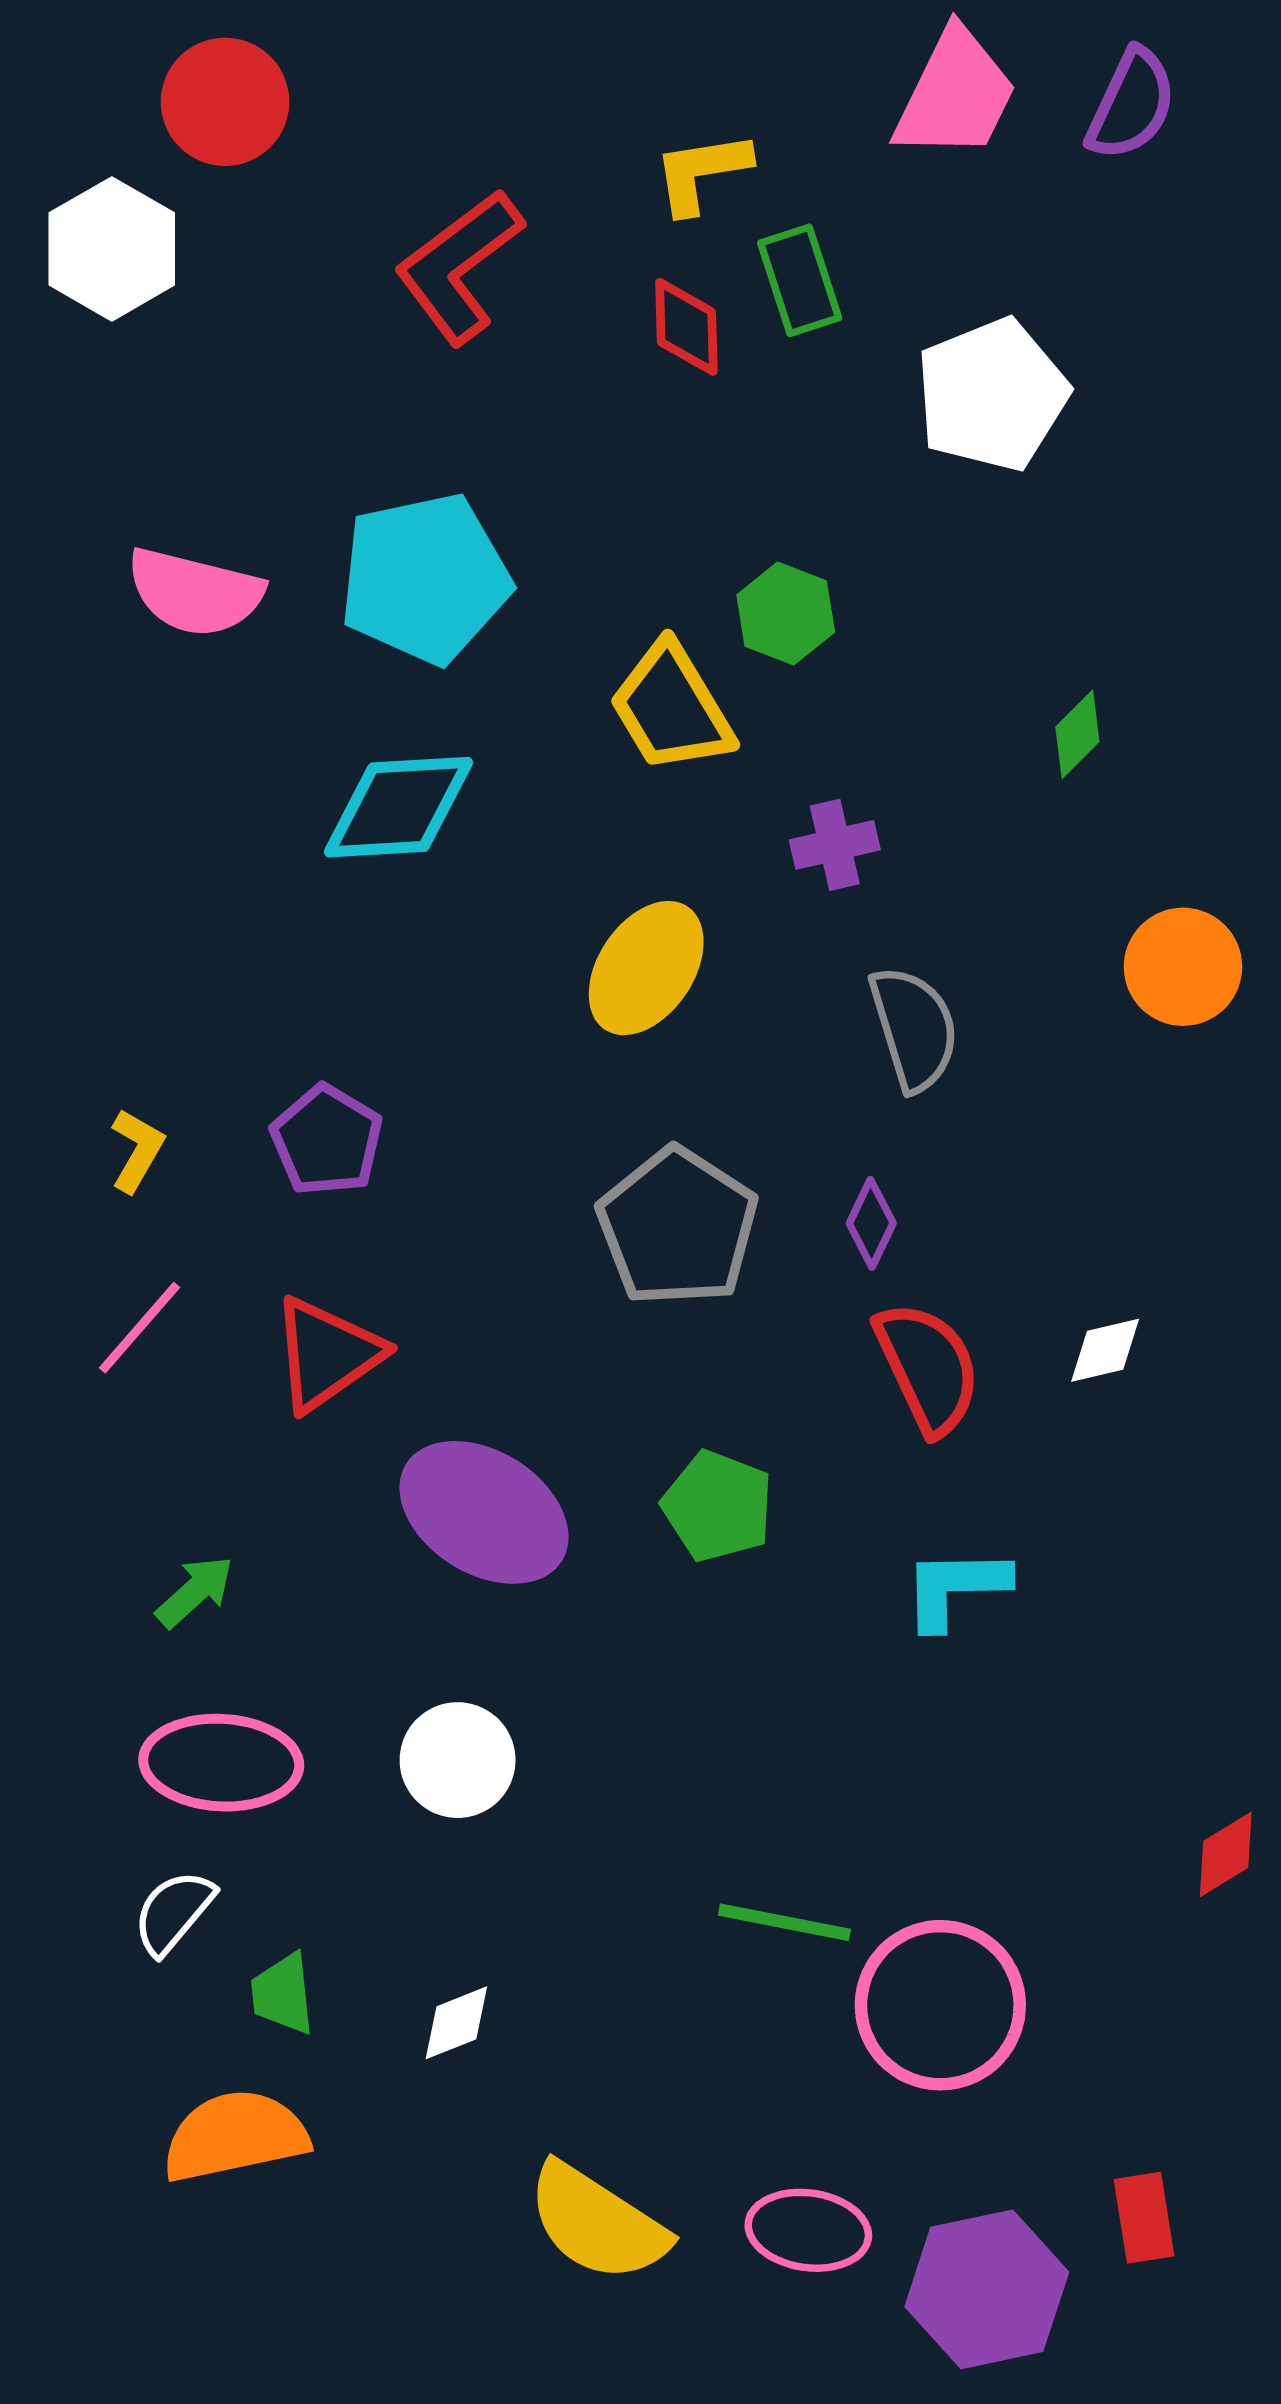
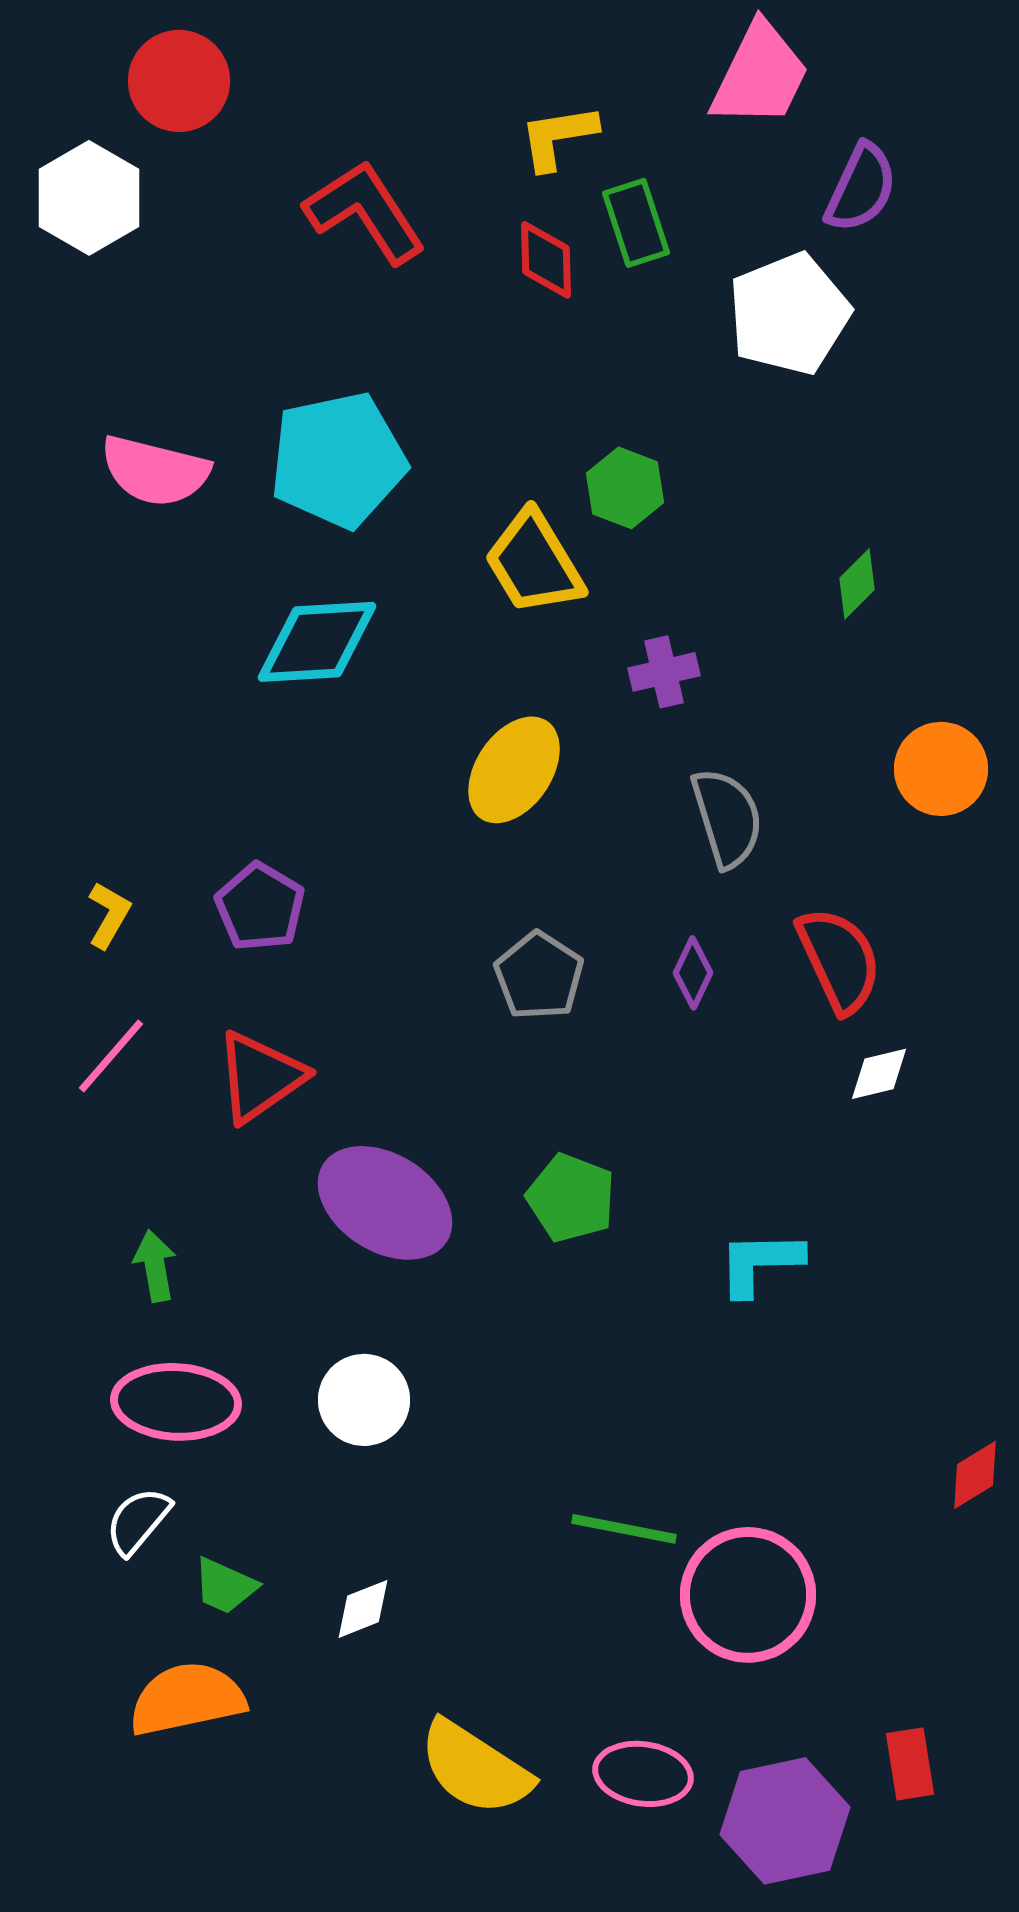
purple semicircle: (1131, 104) -> (861, 188), moved
red L-shape: (459, 267) -> (365, 212), turned 94
gray pentagon: (678, 1227) -> (539, 976), size x0.7
red semicircle: (928, 1368) -> (839, 960), moved
green arrow: (195, 1592) -> (155, 1266), turned -58
green trapezoid: (283, 1994) -> (225, 1586), turned -60

